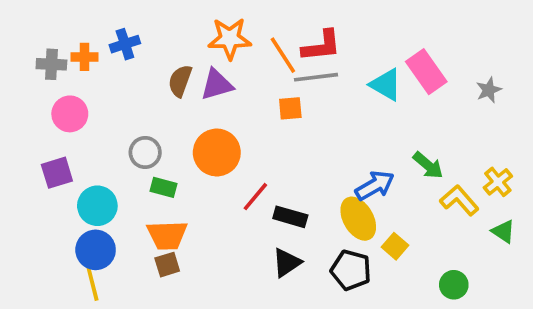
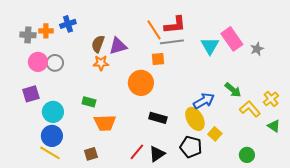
orange star: (230, 39) -> (101, 63), moved, size x0.7
cyan triangle: (386, 85) -> (210, 46), turned 30
gray star: (489, 90) -> (257, 49), moved
gray circle: (145, 152) -> (55, 63), moved
orange circle: (217, 152) -> (141, 83), moved
red line: (255, 197) -> (137, 152), moved
orange trapezoid: (167, 235) -> (105, 123), moved
black triangle: (287, 263) -> (157, 154), moved
brown square: (167, 265) -> (91, 154), moved
yellow line: (92, 281) -> (50, 153), turned -45

